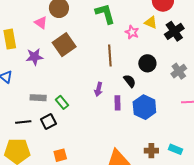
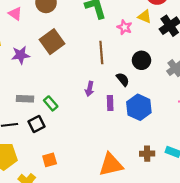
pink triangle: (41, 23) -> (15, 14), moved

